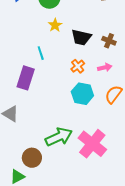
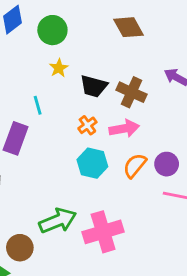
brown cross: (109, 41) -> (131, 92), size x1.5
pink arrow: (105, 67) -> (124, 128), size x1.5
pink cross: (92, 144) -> (103, 232), turned 32

